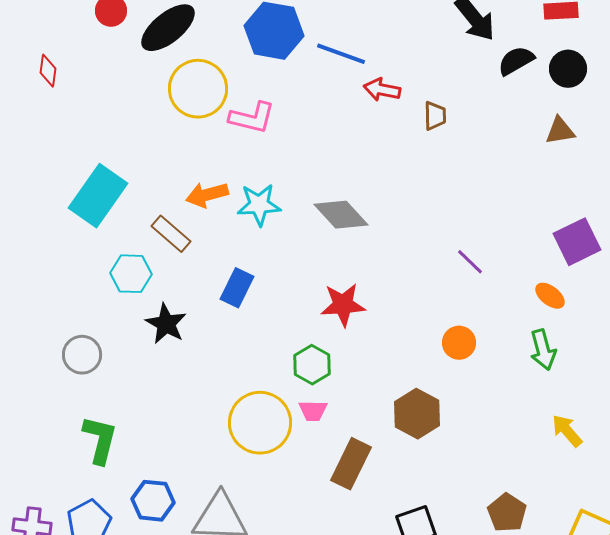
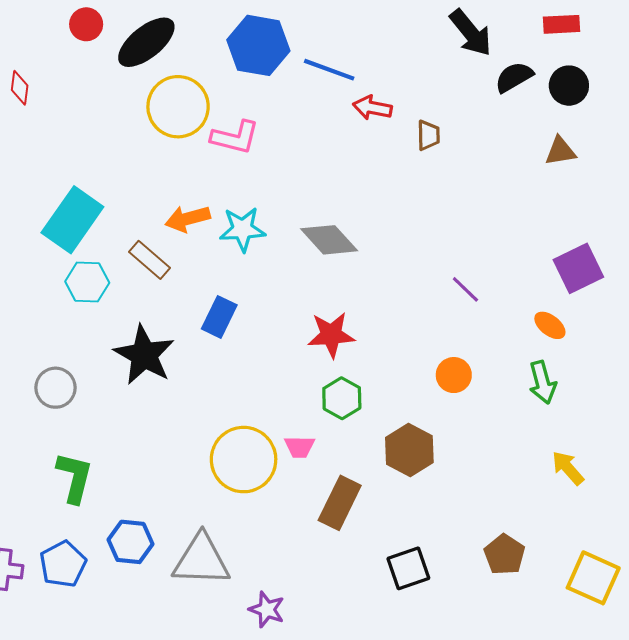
cyan hexagon: (131, 274) -> (87, 282), moved
black star: (166, 324) -> (144, 355), size x1.4
green hexagon: (312, 365) -> (342, 398), moved

